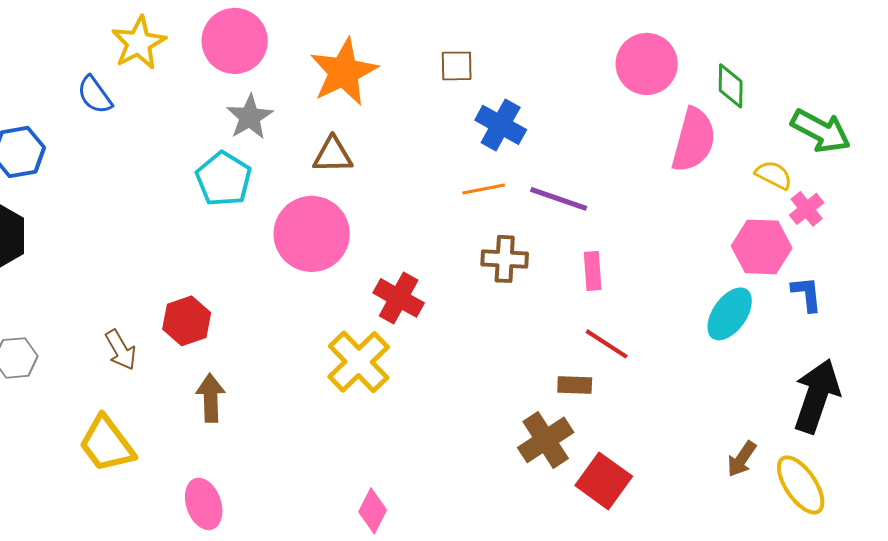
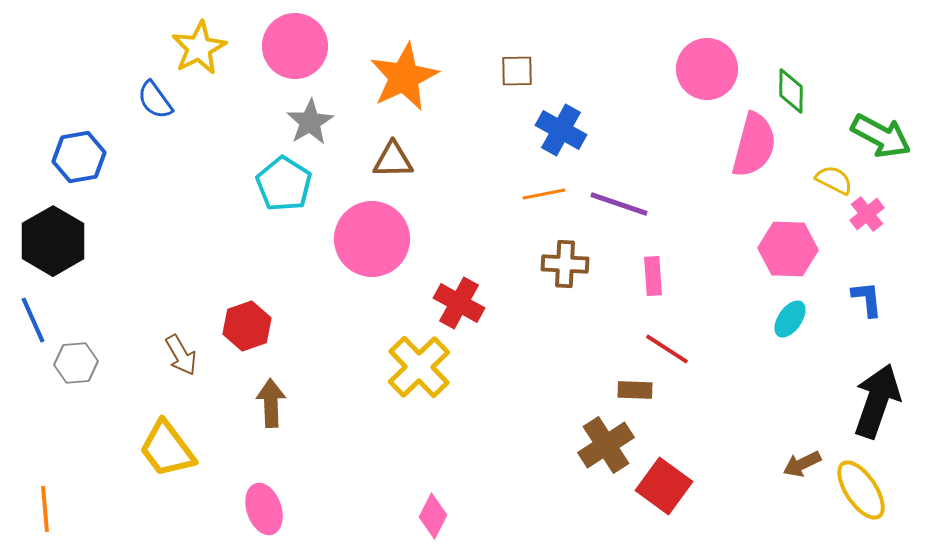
pink hexagon: (762, 247) -> (788, 249), moved
cyan ellipse: (730, 314) -> (790, 319), size x0.7
brown arrow: (742, 459) -> (802, 464), turned 30

